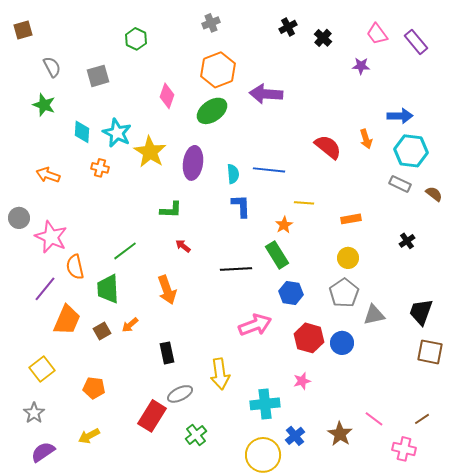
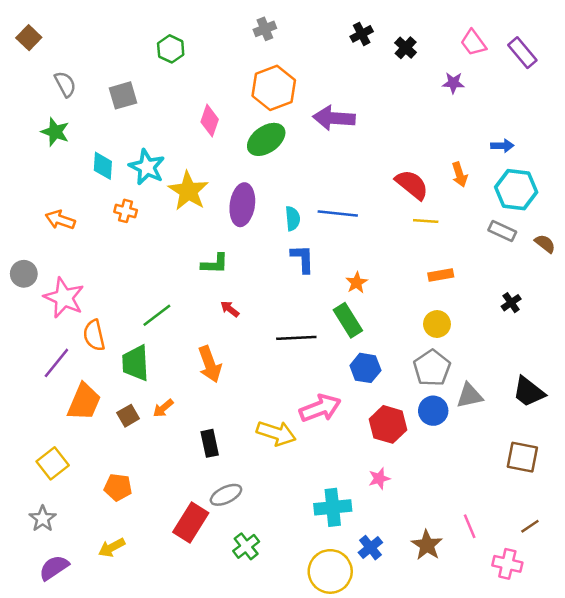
brown square: (23, 30) -> (29, 38), turned -30
blue arrow: (400, 116) -> (502, 146), size x0.7
yellow line: (304, 203) -> (426, 221), moved
black trapezoid: (421, 312) -> (529, 392), turned -72
blue circle: (342, 343) -> (433, 411), moved
brown square: (430, 352) -> (522, 457), moved
yellow arrow: (220, 374) -> (276, 433), moved, turned -64
pink line: (374, 419) -> (470, 526), turned 30

